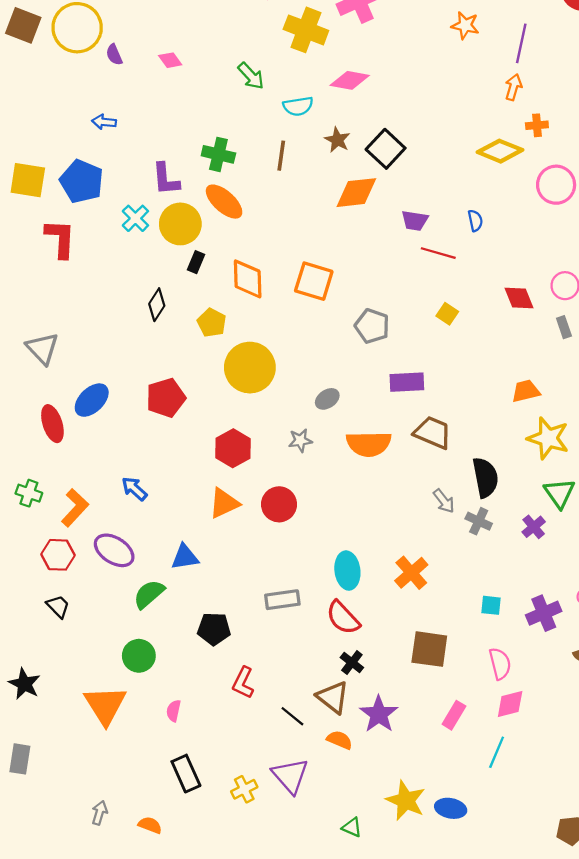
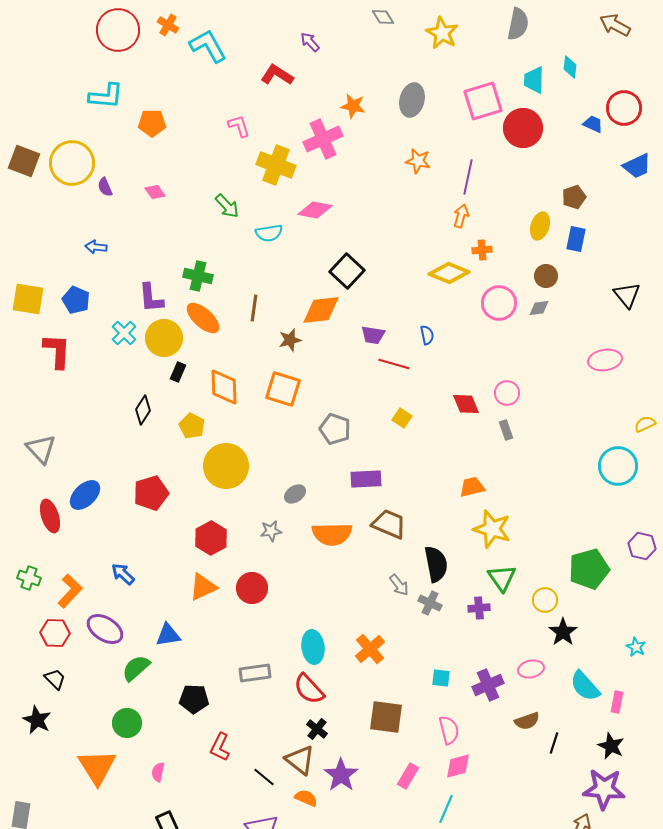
brown star: (337, 140) -> (290, 340), moved, turned 30
brown line: (281, 156) -> (254, 308), moved
blue pentagon: (82, 181) -> (76, 300), size x0.7
purple cross: (534, 527) -> (479, 608), turned 35
black star: (24, 684) -> (37, 720), moved

